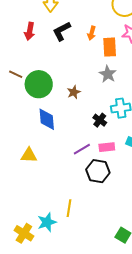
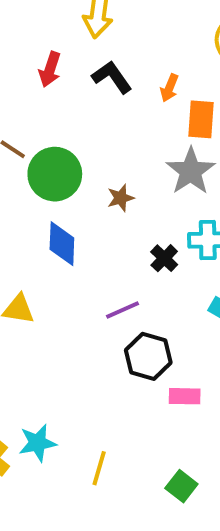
black L-shape: (62, 31) -> (112, 77), turned 75
gray star: (108, 74) -> (191, 171), size x1.4
pink rectangle: (107, 147) -> (185, 396), moved
yellow line: (69, 208) -> (99, 468), moved

